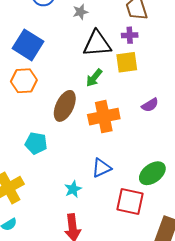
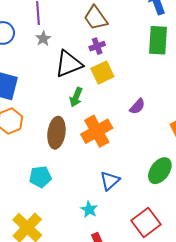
red square: (130, 201) -> (146, 223), moved, turned -32

